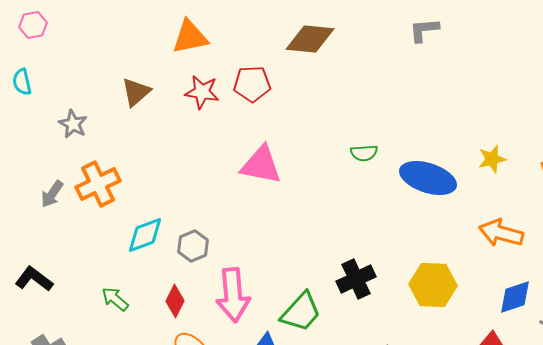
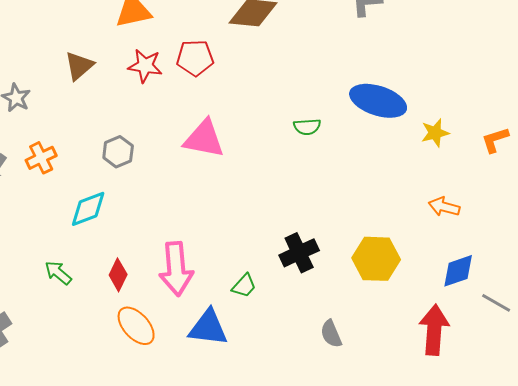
blue ellipse: (428, 178) -> (378, 101), moved
orange cross: (98, 184) -> (41, 158), size x0.7
orange arrow: (501, 233) -> (444, 207), size x0.7
gray hexagon: (193, 246) -> (118, 152), moved
green trapezoid: (301, 312) -> (244, 286), size x0.6

